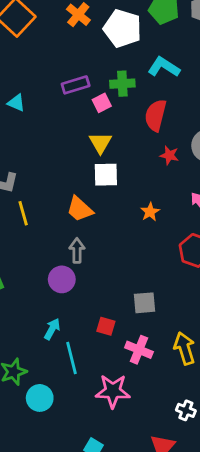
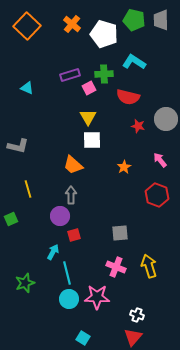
red semicircle: (156, 115) -> (128, 97), turned -90
yellow line: (23, 213) -> (28, 189), moved
red square: (106, 326) -> (74, 235), moved, turned -32
cyan circle: (40, 398) -> (69, 299), moved
white cross: (186, 410) -> (137, 315), moved

